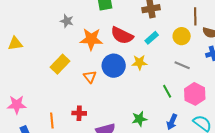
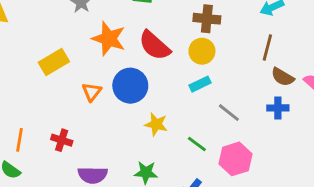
yellow circle: (182, 36) -> (202, 51), moved
cyan rectangle: (152, 38) -> (200, 84), moved
yellow star: (139, 62) -> (156, 124), moved
green line: (167, 91) -> (197, 144), turned -40

